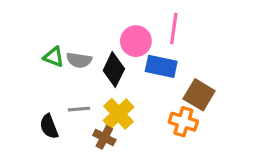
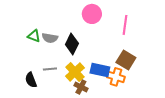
pink line: (174, 28) -> (125, 25), moved
pink circle: (136, 41) -> (92, 14), moved
blue rectangle: (161, 66) -> (100, 70), moved
brown cross: (104, 137) -> (81, 87), moved

